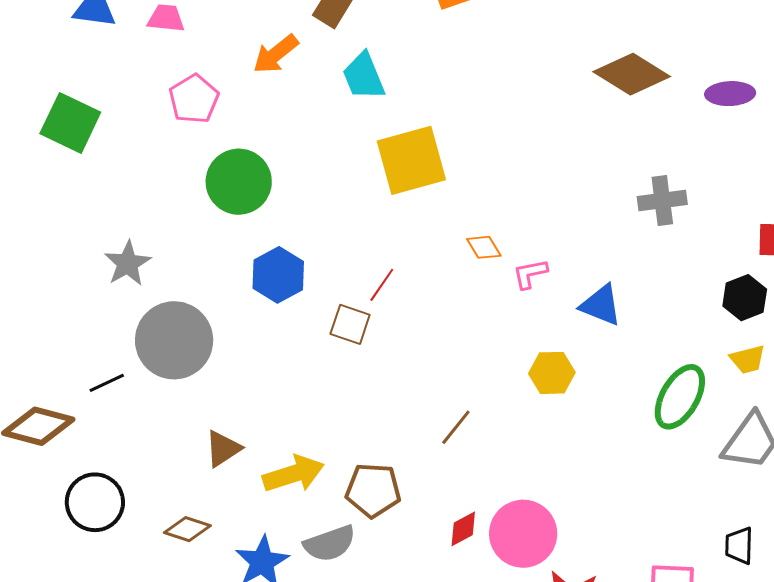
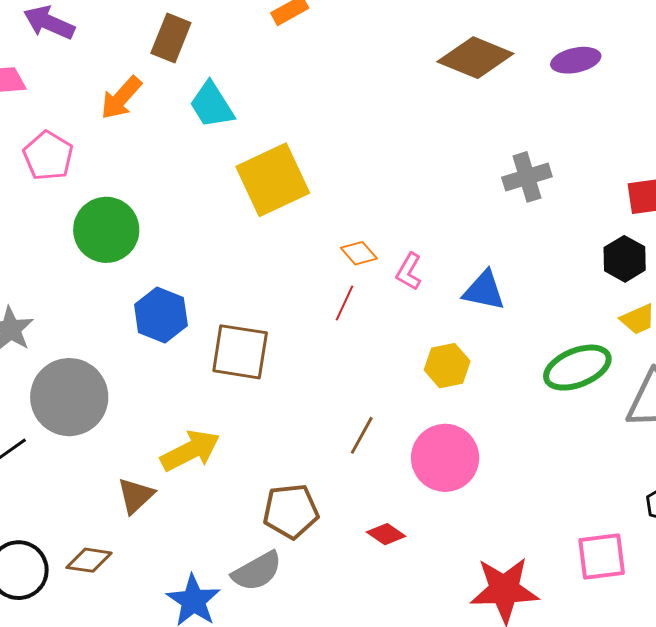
pink L-shape: (530, 274) -> (409, 272), turned -39
red line: (382, 285) -> (345, 303), moved
brown square: (350, 324) -> (240, 352), size x1.5
green ellipse: (680, 397) -> (577, 368), turned 48
yellow arrow: (293, 474) -> (190, 451), moved
brown diamond: (187, 529) -> (89, 560), moved
red diamond: (463, 529) -> (386, 534), turned 72
pink circle: (523, 534) -> (445, 458), moved

